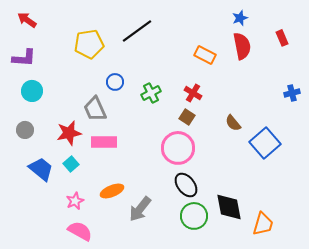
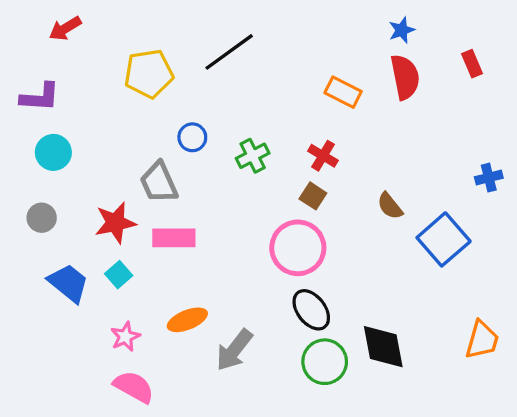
red arrow: (27, 20) -> (65, 28), moved, turned -66
blue cross: (292, 93) -> (489, 178), moved
orange trapezoid: (263, 224) -> (482, 340), moved

